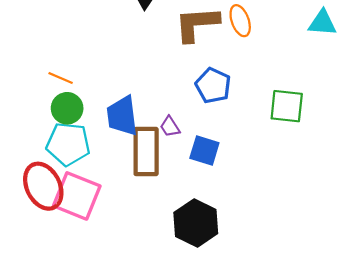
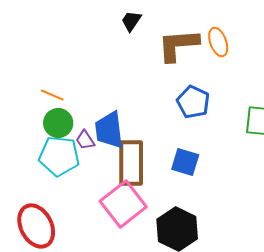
purple trapezoid: (170, 127) -> (85, 140), moved
red ellipse: (43, 186) -> (36, 226), moved
pink square: (77, 196) -> (123, 204), moved, turned 30

